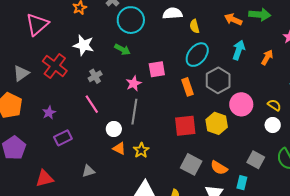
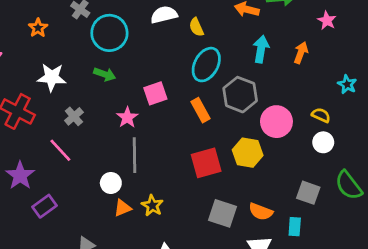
pink line: (92, 104) -> (60, 150), moved
purple star: (49, 113) -> (20, 175), size x1.5
orange triangle: (119, 149) -> (122, 208), turned -40

